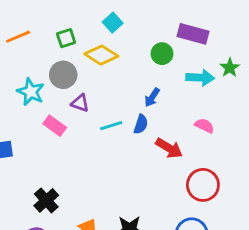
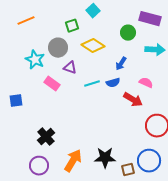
green square: (66, 38) -> (72, 26), moved
yellow diamond: (101, 55) -> (93, 46), moved
blue semicircle: (141, 124) -> (113, 83), turned 56
pink semicircle: (204, 126) -> (146, 83), moved

